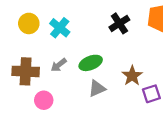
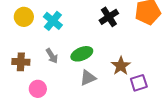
gray arrow: (59, 65) -> (52, 56), turned -84
brown cross: (26, 71) -> (21, 62), size x0.7

